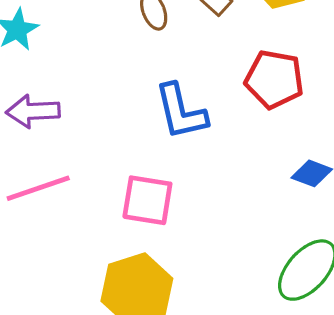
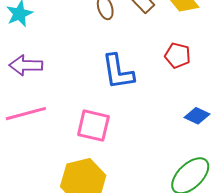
red pentagon: (274, 79) -> (178, 55), size x0.7

